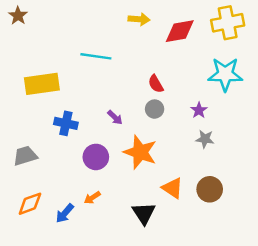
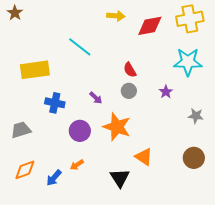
cyan line: (96, 56) -> (80, 47), turned 30
gray star: (205, 139) -> (196, 116), moved
brown circle: (210, 189) -> (194, 158), moved

